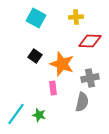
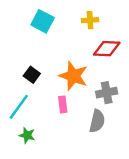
black square: (35, 56) -> (32, 75), moved
cyan line: (16, 114) -> (19, 107), moved
green star: (39, 115) -> (27, 135), moved

